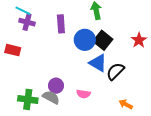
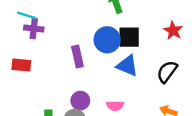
purple rectangle: (61, 24) -> (77, 56), moved
black square: (103, 40) -> (129, 37), turned -30
black semicircle: (115, 71) -> (167, 72), moved

